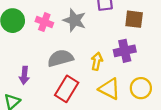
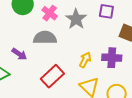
gray semicircle: (60, 58) -> (45, 38), moved
purple arrow: (24, 75) -> (19, 54), turned -77

